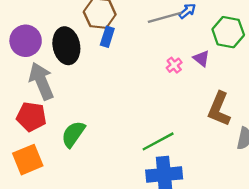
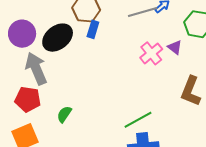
black ellipse: (66, 46) -> (58, 38), turned 64
pink cross: (174, 65) -> (151, 53), size x1.6
green semicircle: (73, 134) -> (64, 114), size x0.7

